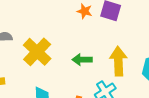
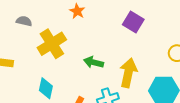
orange star: (85, 11) -> (77, 11), moved

